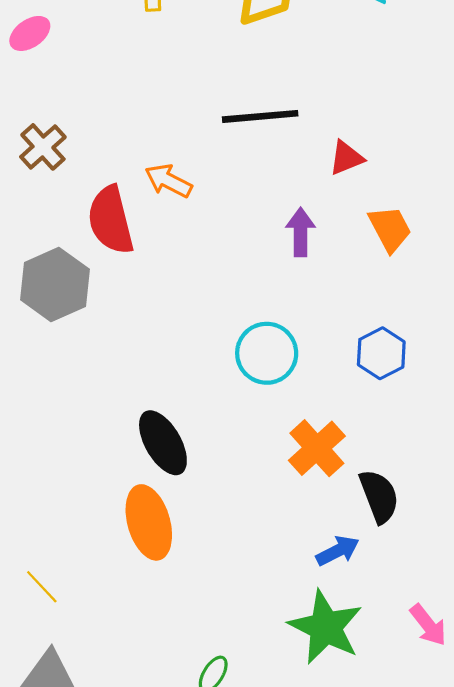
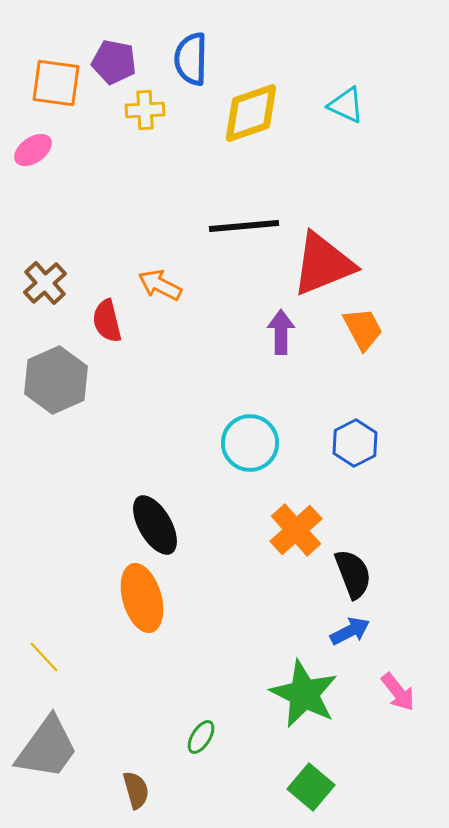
brown cross: (43, 147) -> (45, 283), moved
red triangle: (346, 158) -> (323, 264), size x2.0
red semicircle: (111, 220) -> (107, 321), size x0.7
blue arrow: (338, 551) -> (350, 631), moved

